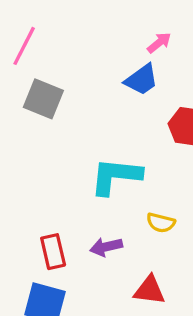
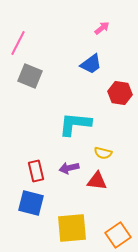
pink arrow: (159, 43) -> (102, 28), moved
red triangle: (149, 290) -> (97, 181), moved

